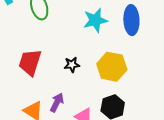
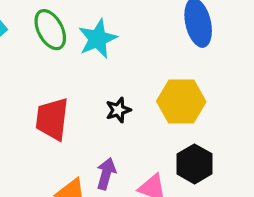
cyan star: (95, 20) -> (98, 39), moved

